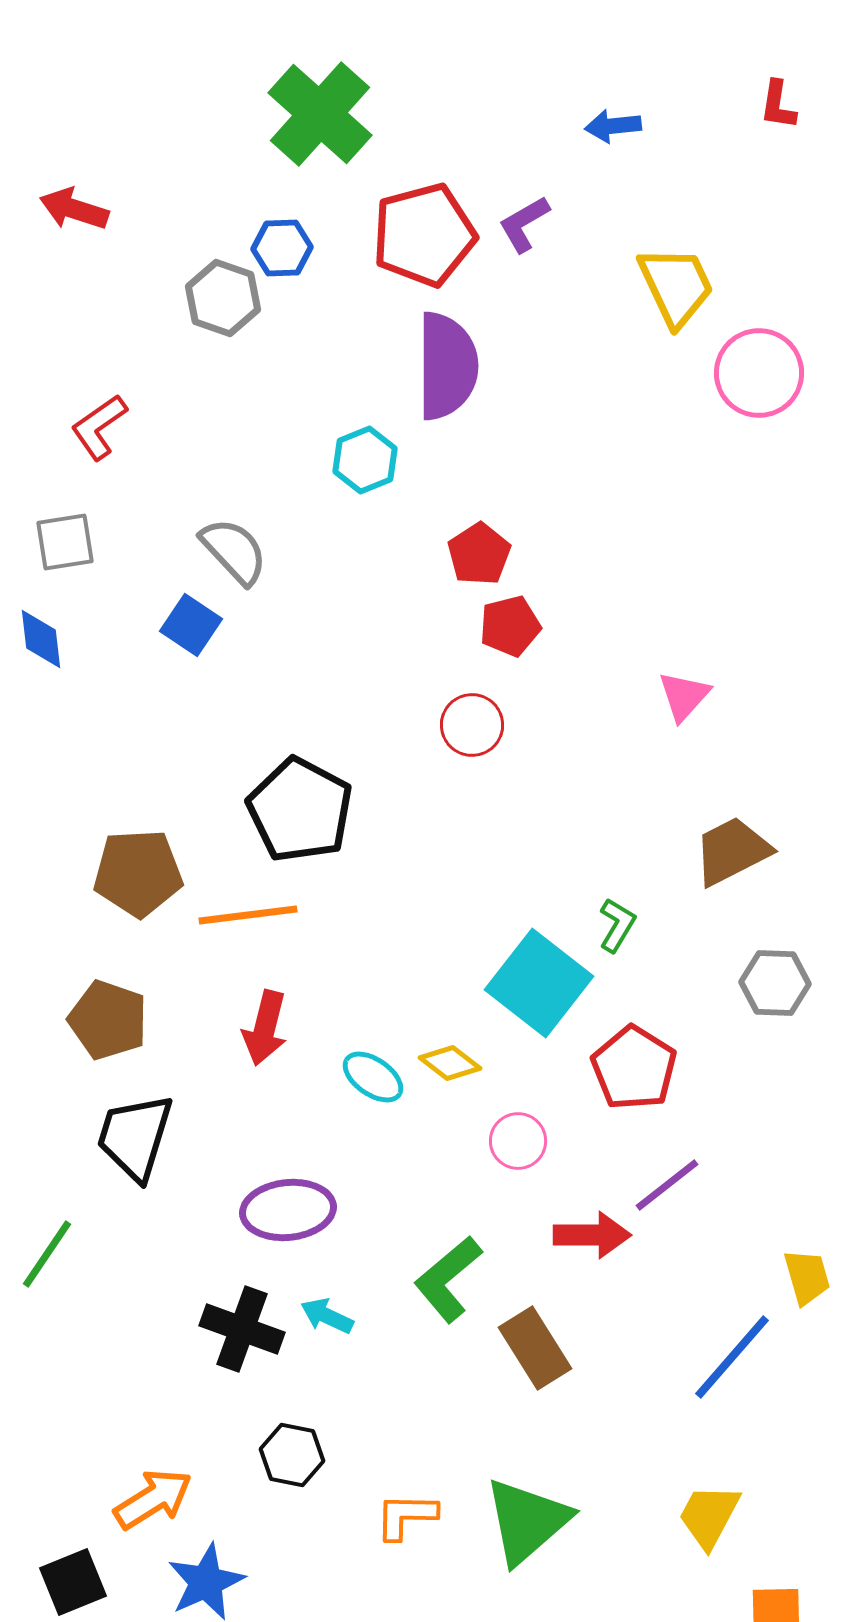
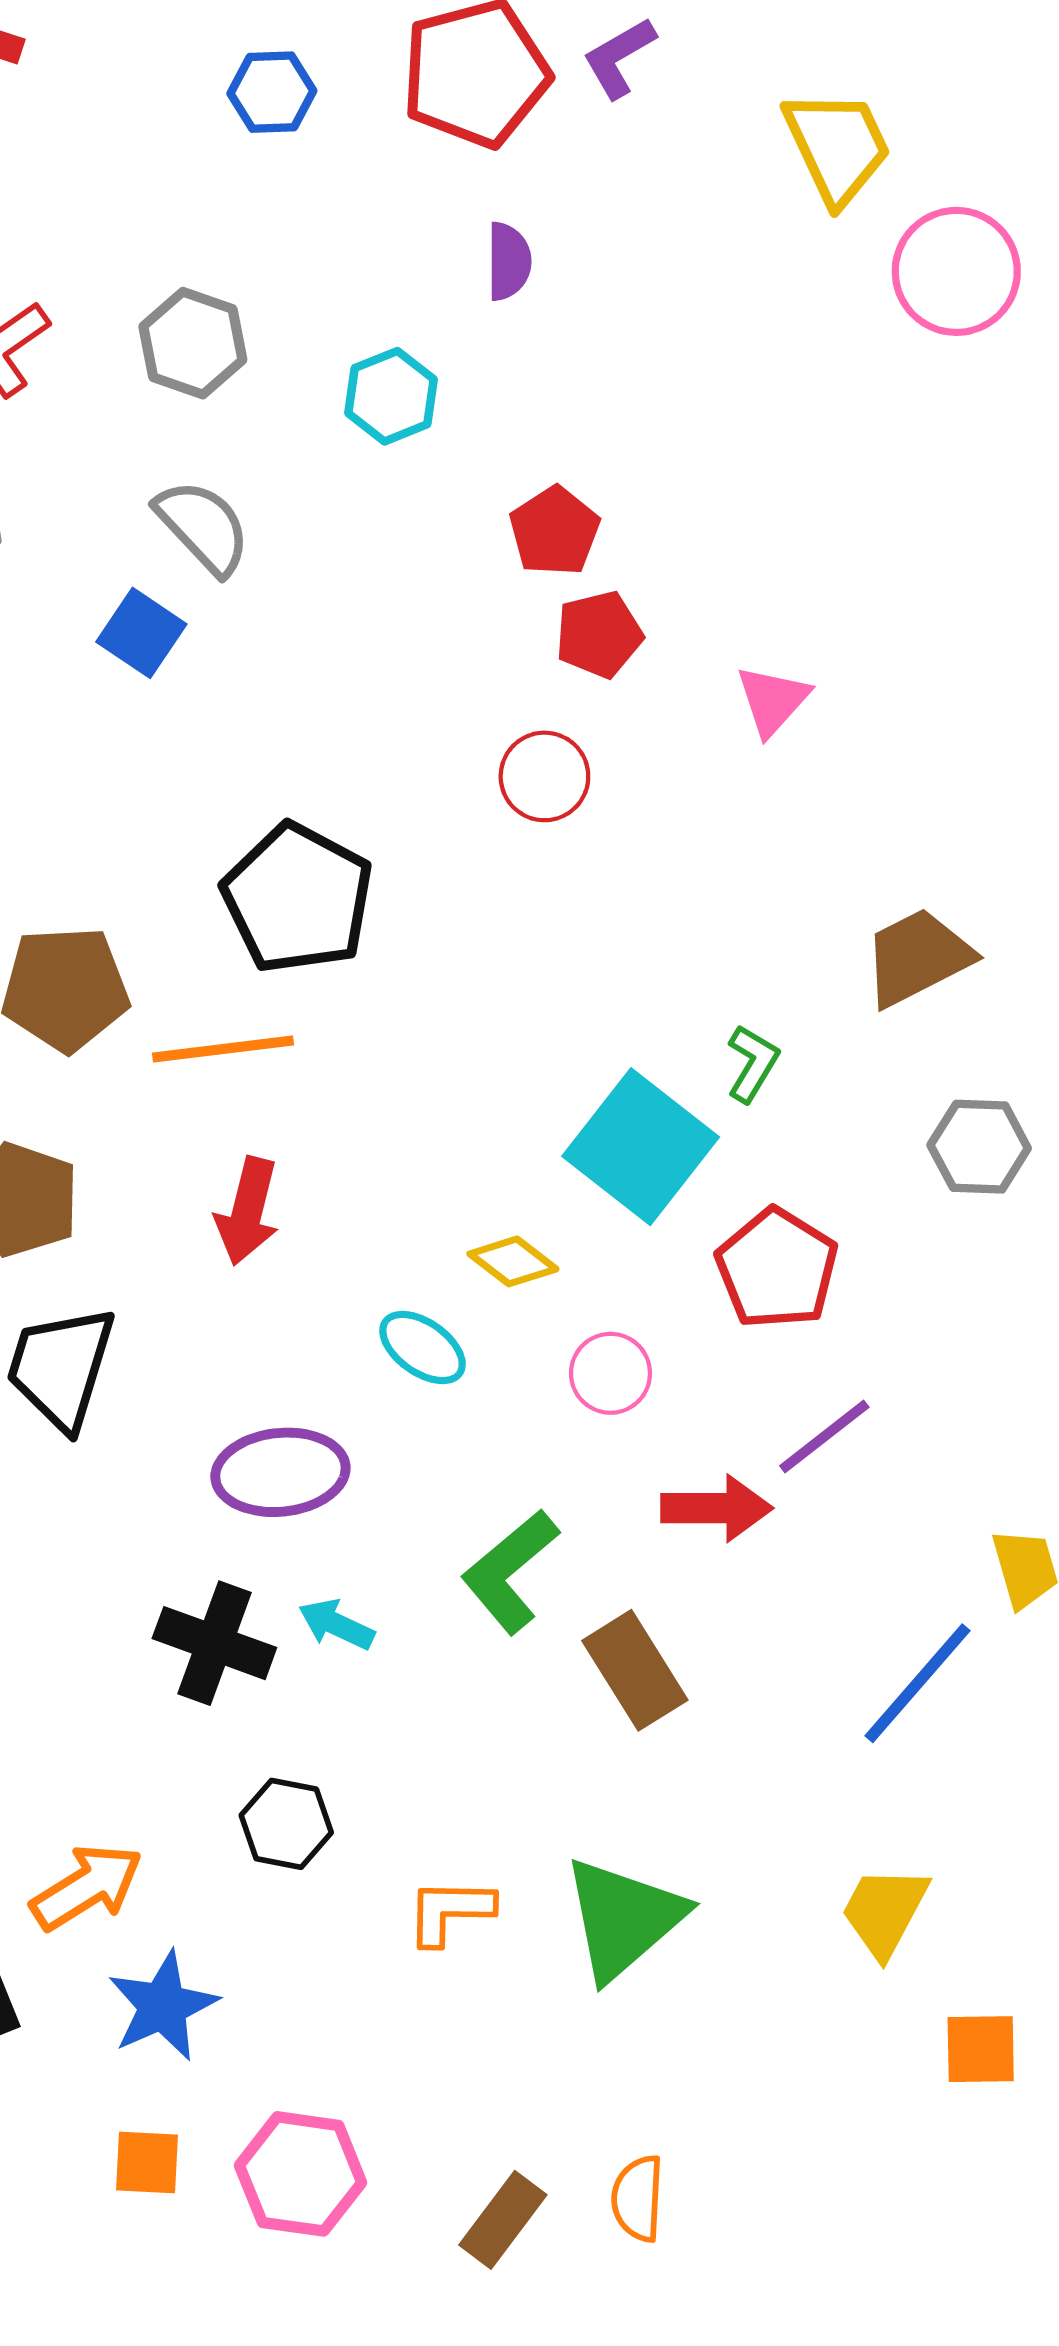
gray hexagon: (223, 298) -> (193, 343), moved
purple semicircle: (447, 366) -> (509, 261), size x0.5
pink triangle: (684, 696) -> (773, 700), moved
cyan ellipse: (373, 1077) -> (423, 1348), moved

